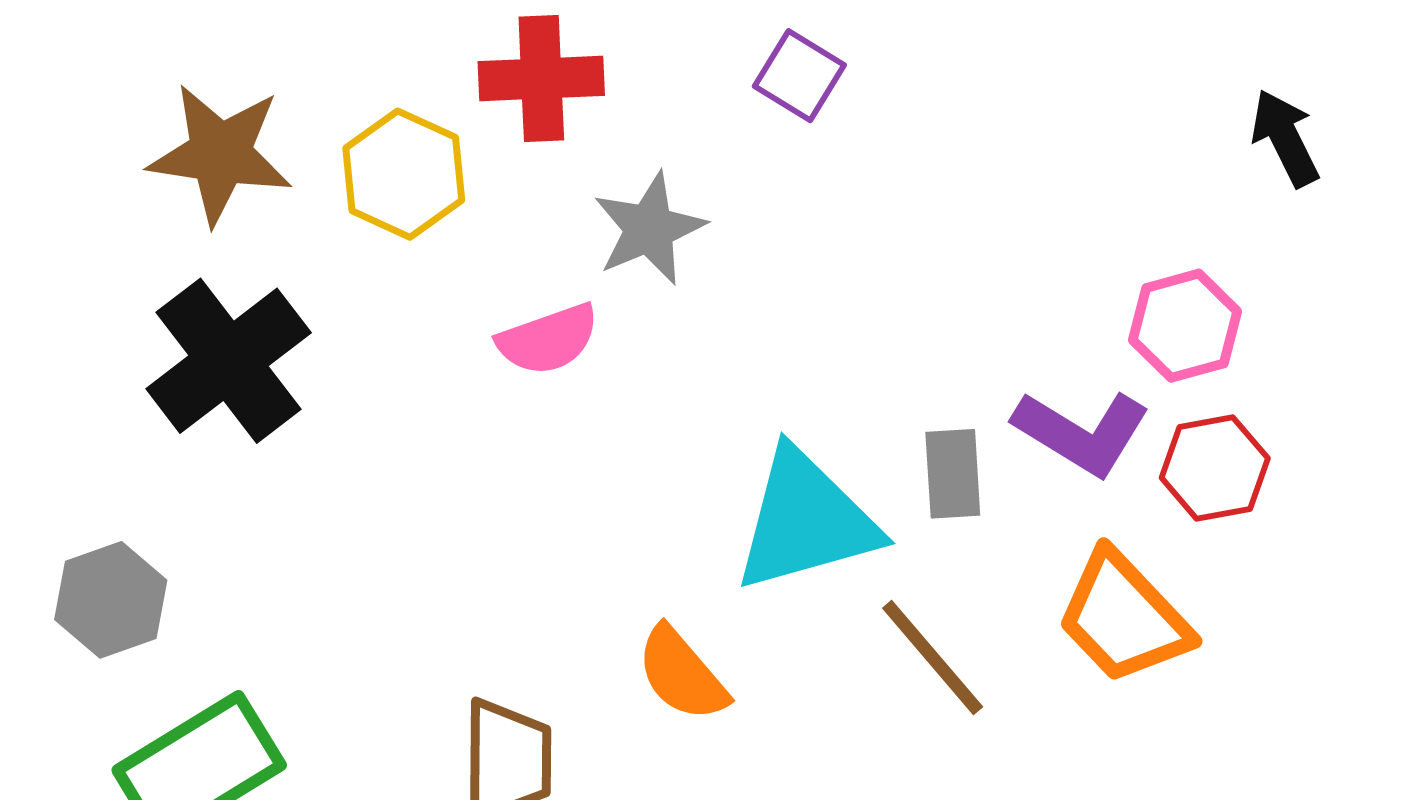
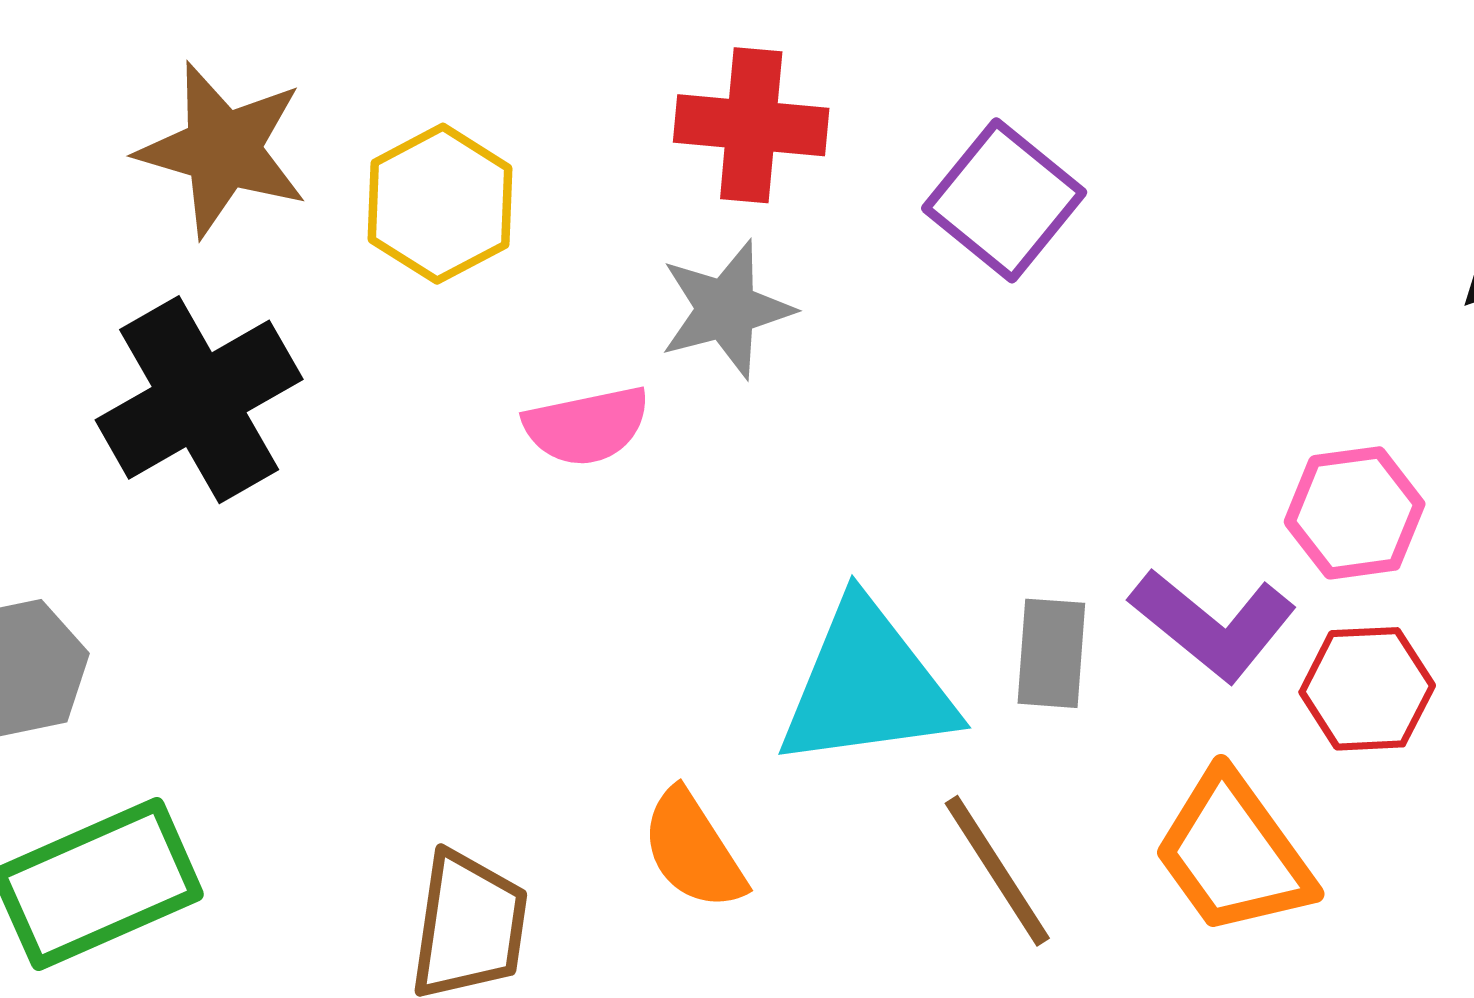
purple square: (799, 76) -> (1004, 200), moved, size x1.4
red cross: (541, 78) -> (751, 125), moved

